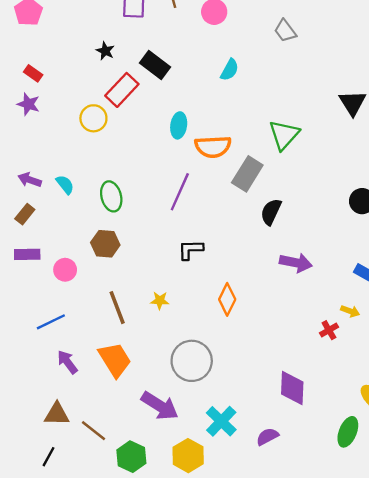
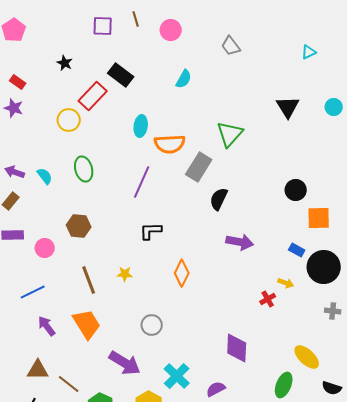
black star: (105, 51) -> (65, 63), moved
green ellipse: (111, 196) -> (84, 169), moved
gray circle: (192, 361) -> (152, 325), size x0.6

